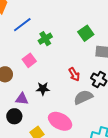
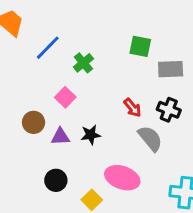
green square: (86, 33) -> (140, 46), turned -35
gray semicircle: (83, 97) -> (150, 138), turned 84
purple triangle: (22, 99) -> (60, 137), moved

